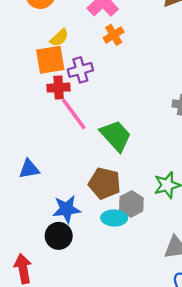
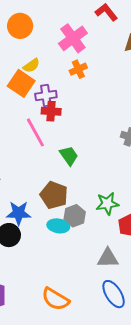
orange square: (50, 60) -> (21, 83), turned 36
red cross: (59, 88) -> (51, 111), moved
green trapezoid: (116, 136) -> (69, 156), size x0.7

